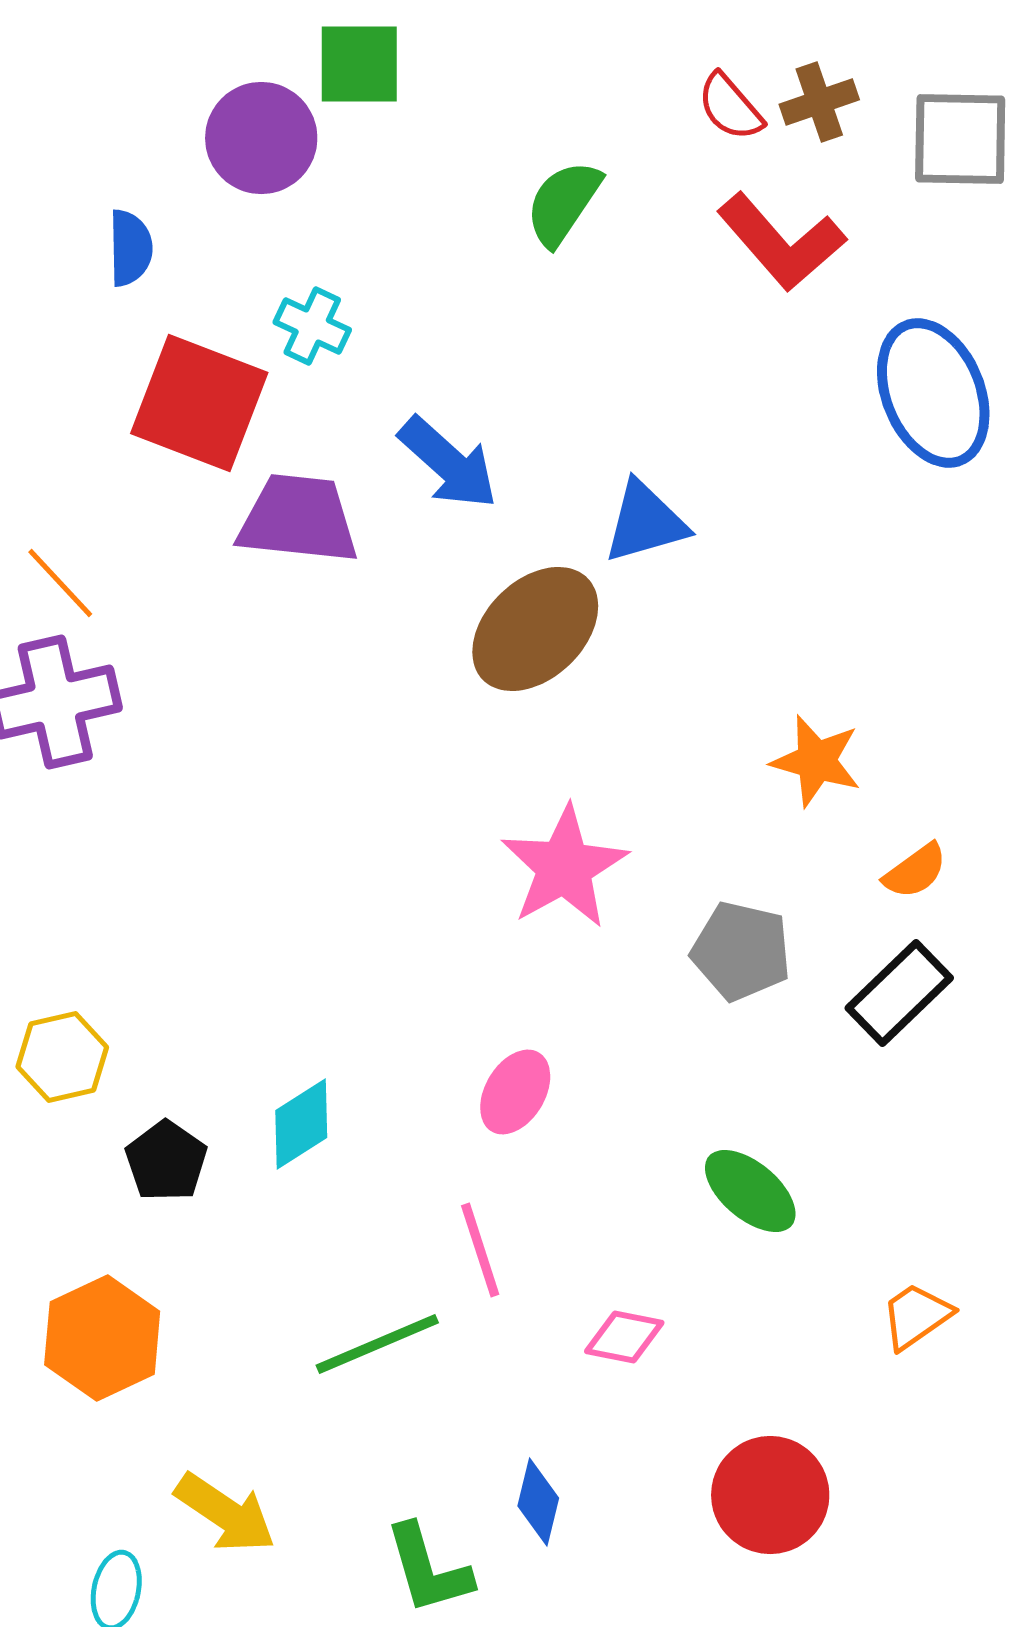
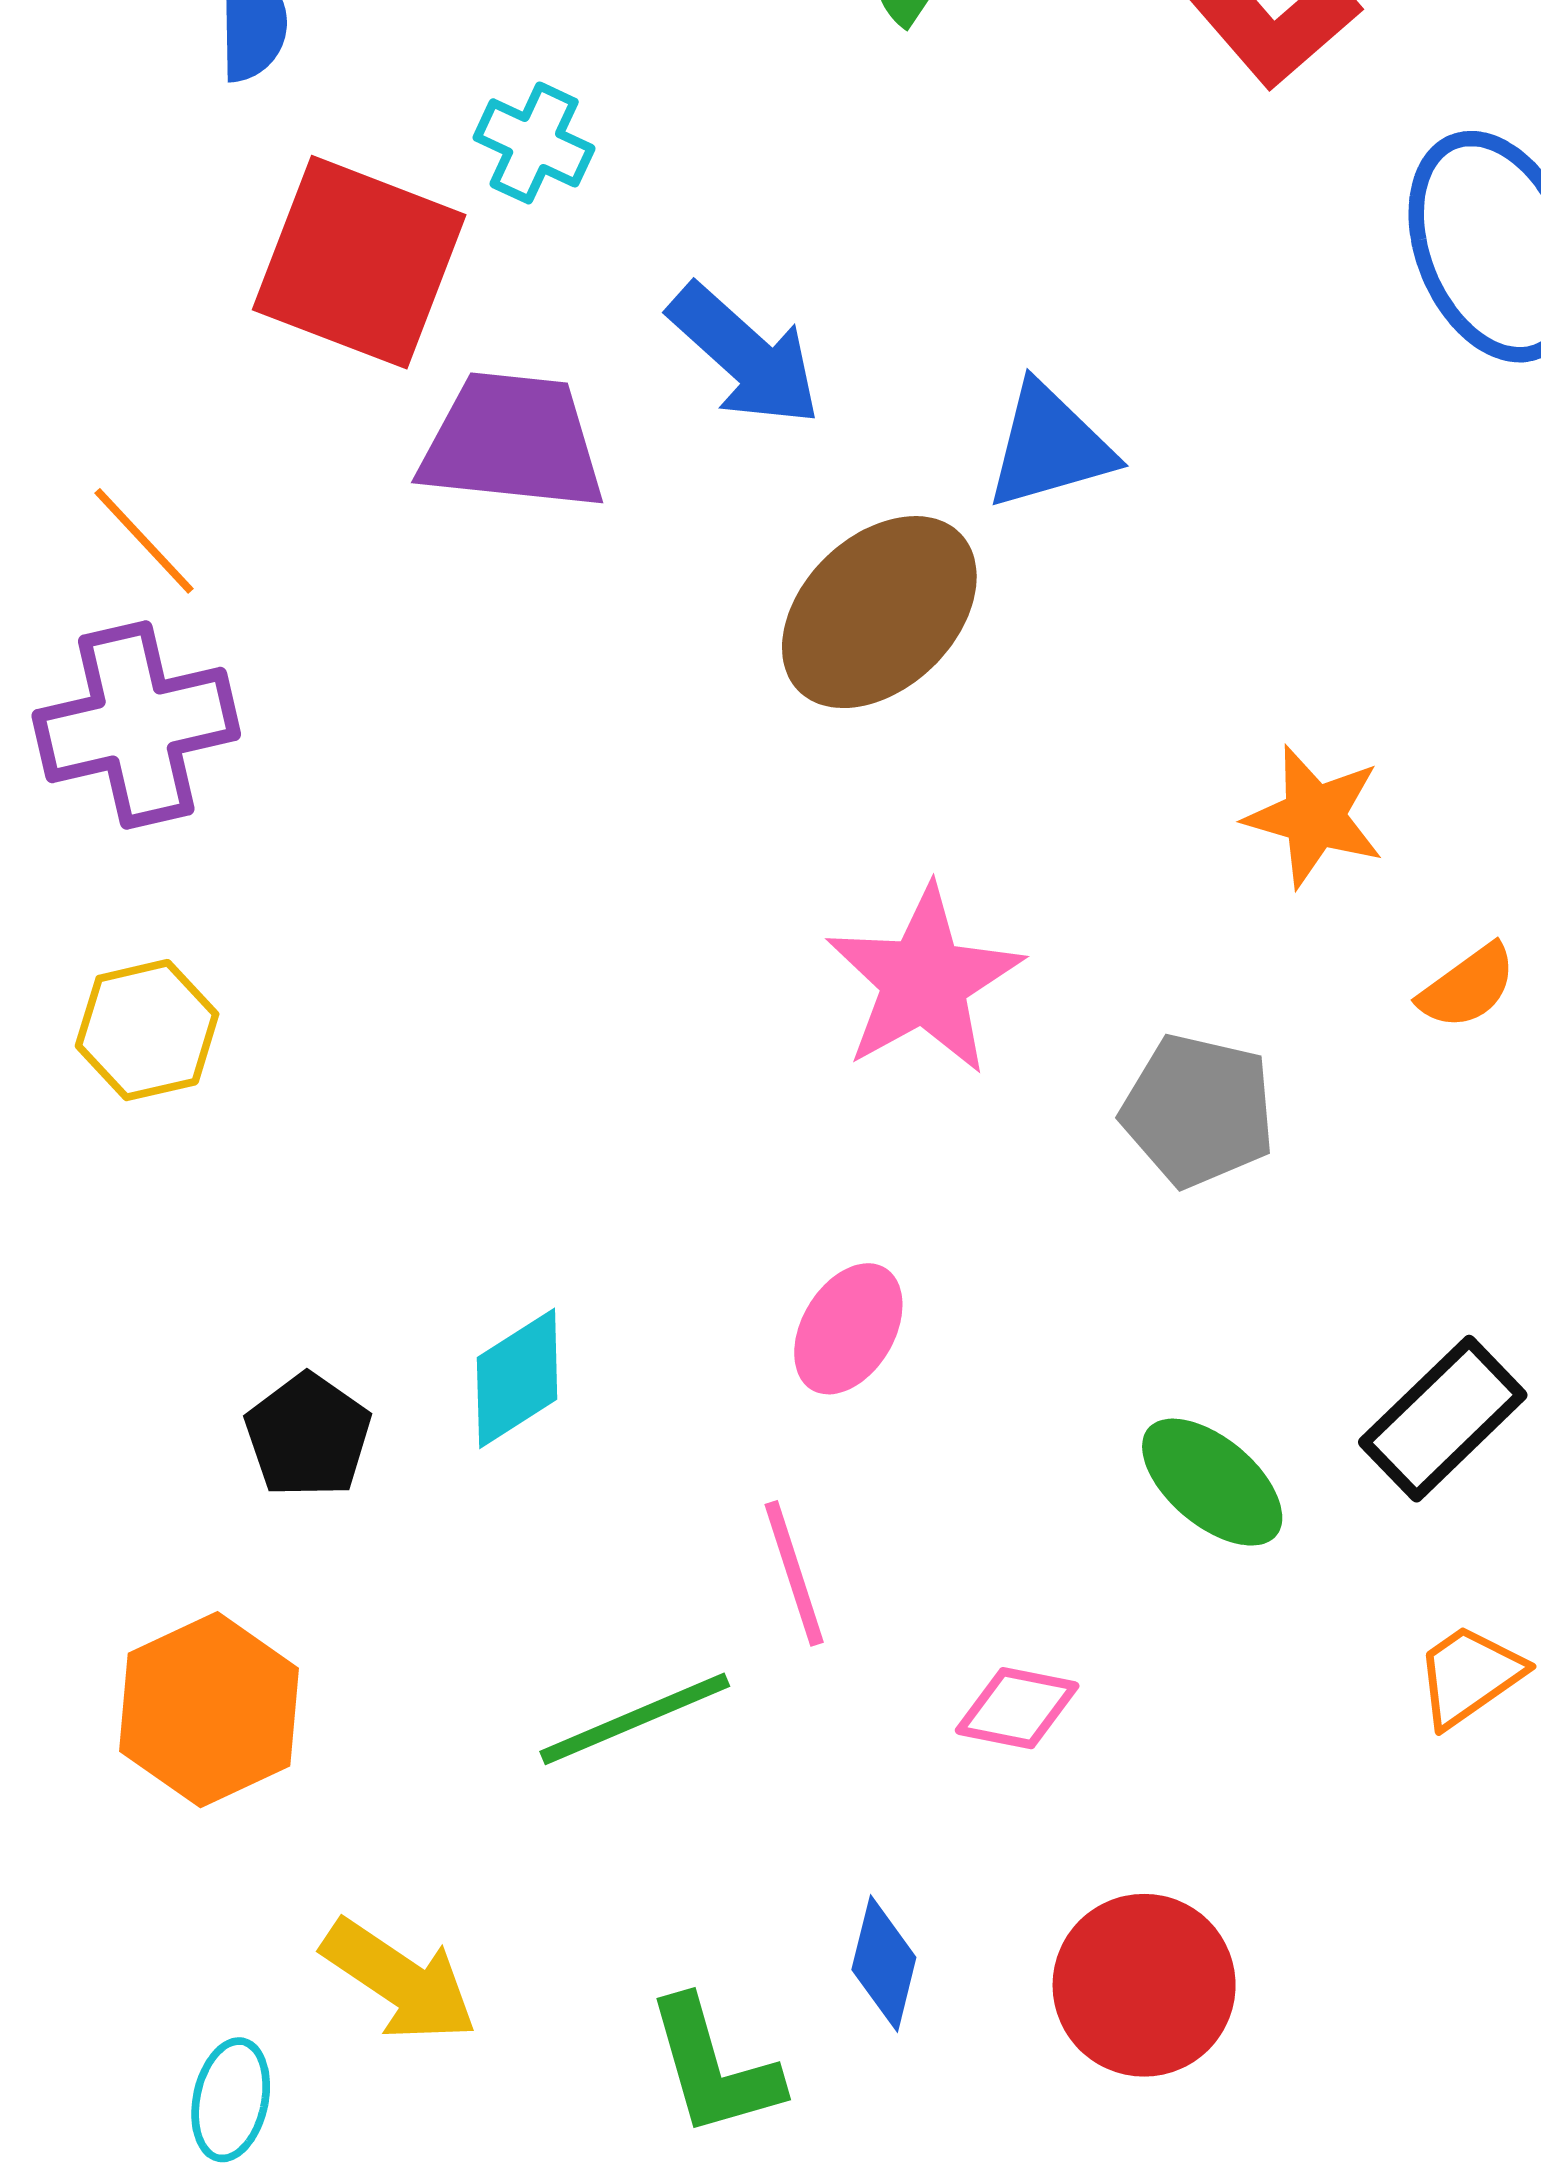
black rectangle: (899, 993) -> (1443, 1419), moved
yellow hexagon: (62, 1057) -> (147, 1030), moved
red circle: (770, 1495) -> (1144, 1985), moved

